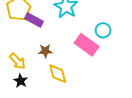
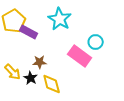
black star: (21, 81) -> (31, 78), moved

